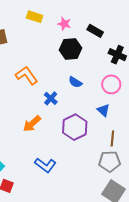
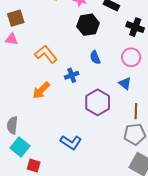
blue semicircle: (75, 82) -> (95, 57), turned 40
blue cross: (51, 98) -> (72, 75), turned 32
orange arrow: (32, 124) -> (41, 90), moved

